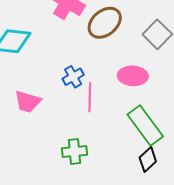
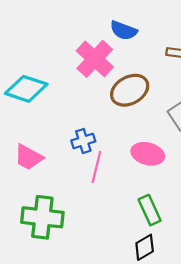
green rectangle: (145, 126) -> (150, 210), size x0.7
green cross: (75, 152) -> (42, 217), moved, size x1.5

